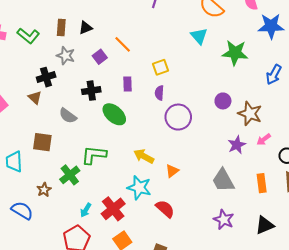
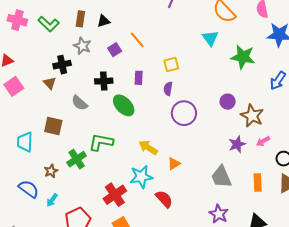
cyan star: (139, 188) -> (141, 177), turned -30
cyan arrow: (86, 210) -> (52, 200), moved

